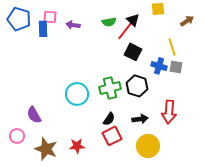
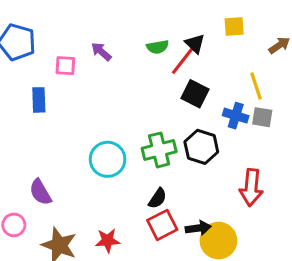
pink square: (50, 17) -> (65, 66), moved
purple arrow: (73, 25) -> (101, 52), turned 32
blue rectangle: (43, 29) -> (39, 100), moved
black arrow: (140, 119) -> (198, 228), moved

